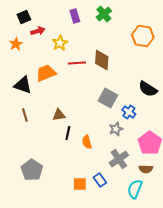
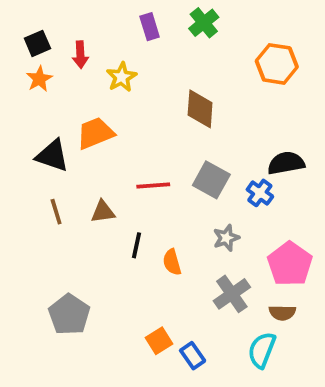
black square: (24, 17) -> (37, 43), moved
red arrow: (38, 31) -> (80, 55), turned 104
red line: (77, 63) -> (153, 185), moved
black semicircle: (148, 89) -> (286, 163), turned 138
blue cross: (129, 112) -> (260, 193), moved
brown triangle: (59, 115) -> (103, 212), moved
blue rectangle: (100, 180) -> (193, 356), moved
orange square: (80, 184) -> (159, 341), turned -32

